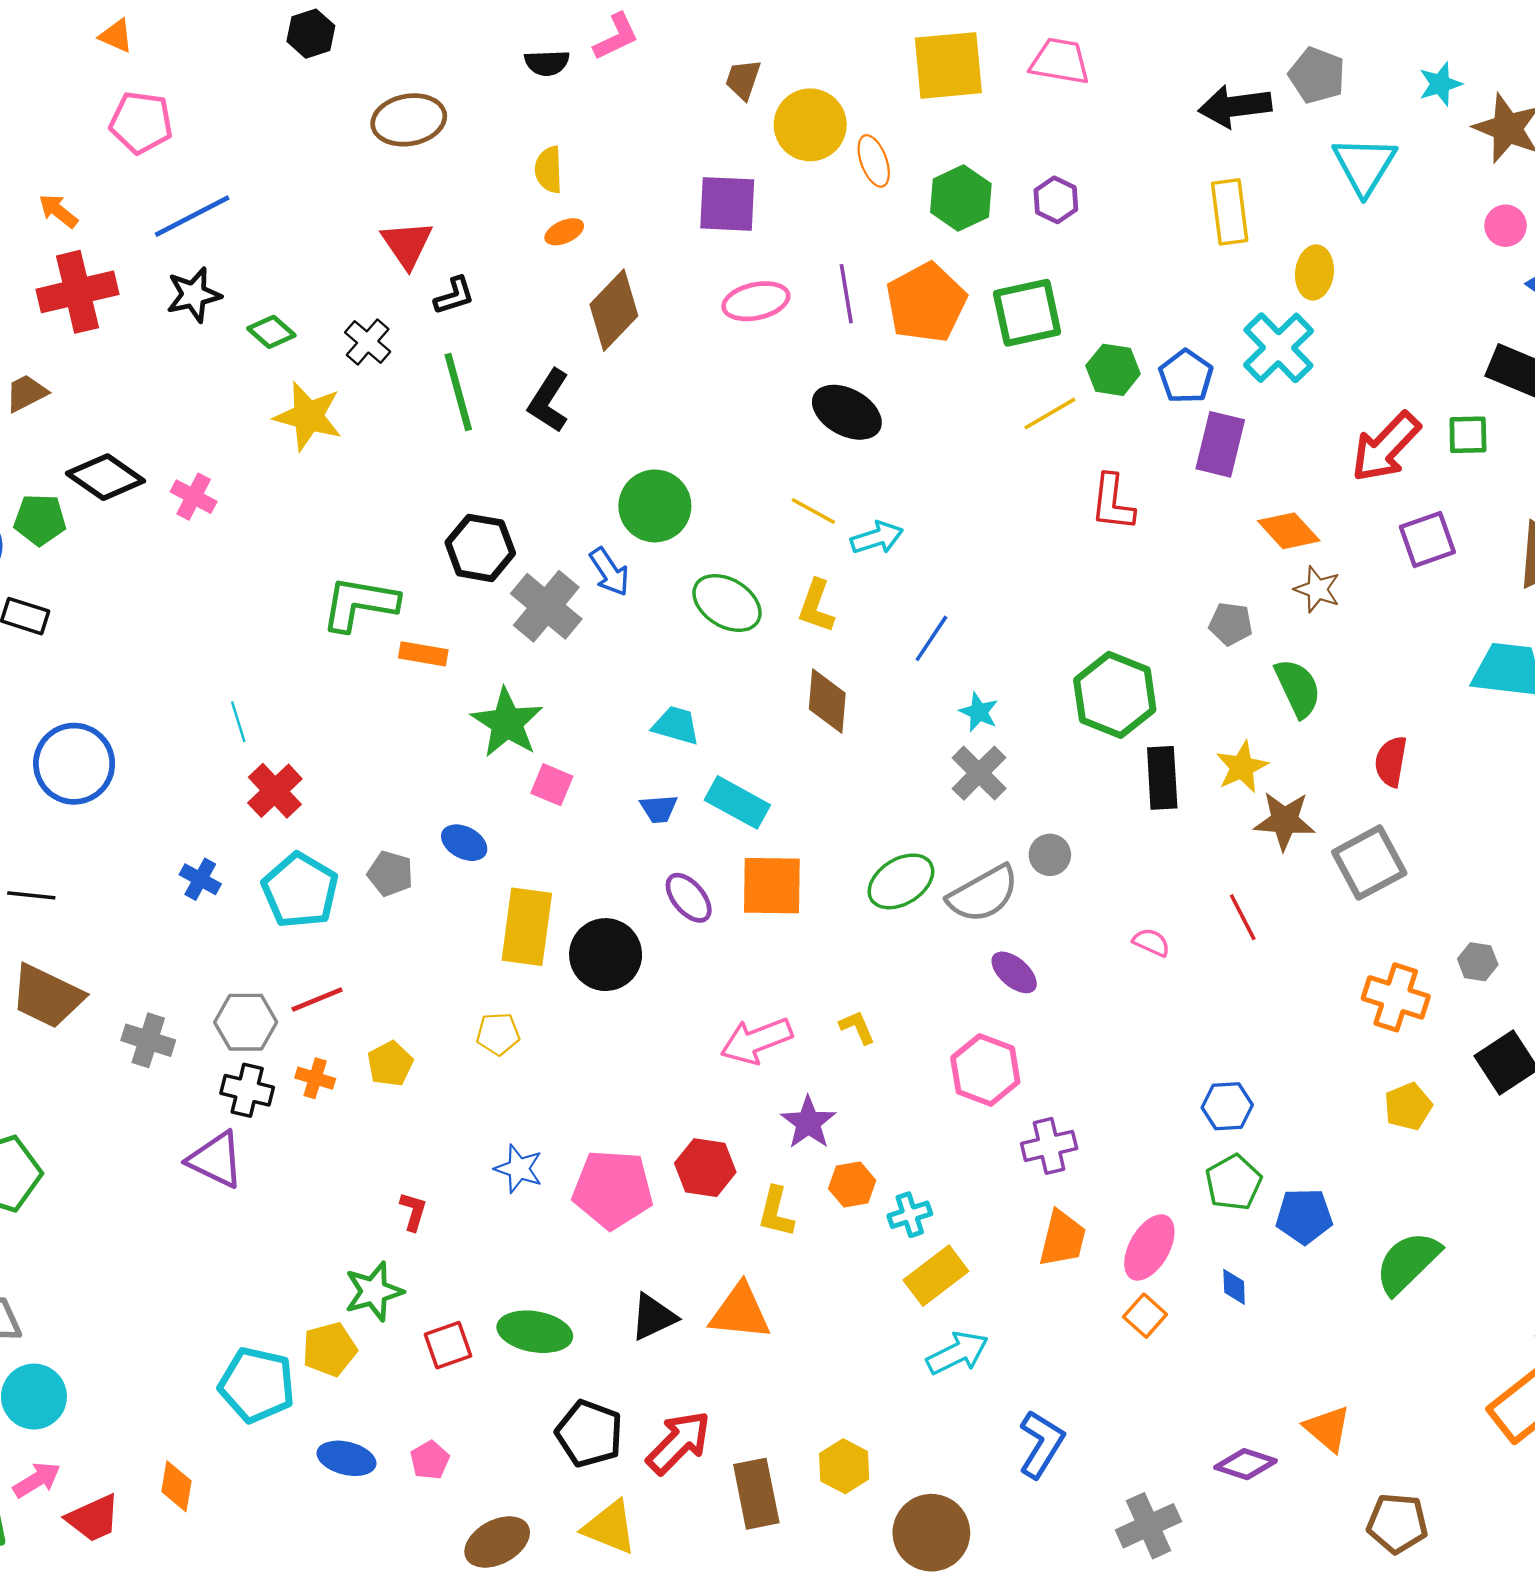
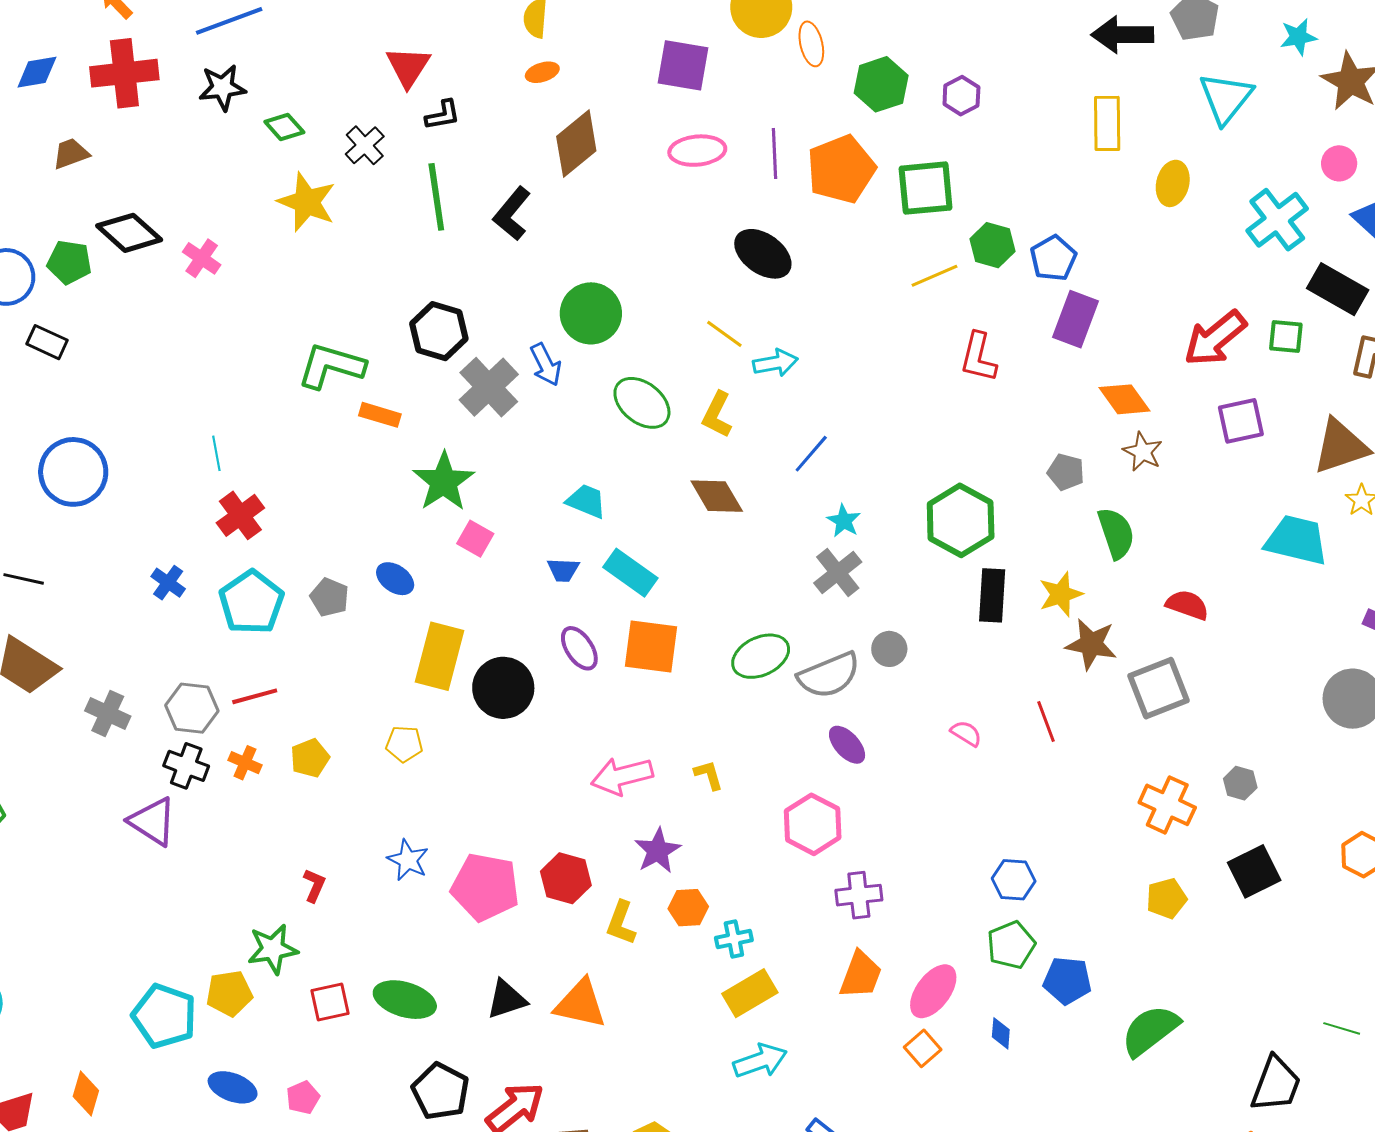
cyan cross: (1278, 348) -> (1277, 220), moved
brown diamond: (827, 701) -> (717, 496), turned -42
red semicircle: (1391, 761) -> (1187, 605), turned 93

